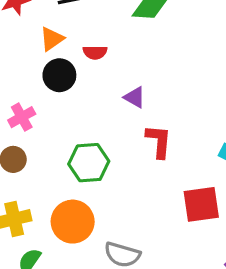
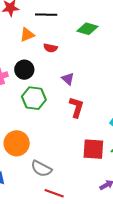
black circle: (59, 75) -> (24, 70), moved
green hexagon: (89, 163) -> (34, 98), moved

